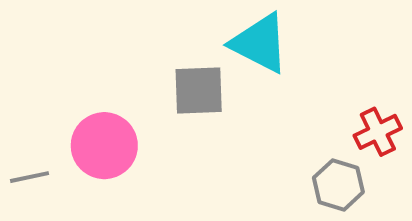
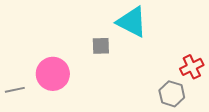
gray square: (199, 91) -> (101, 46), size x0.7

